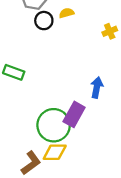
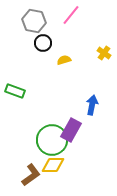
yellow semicircle: (67, 13) -> (64, 60), moved
yellow cross: (110, 31) -> (104, 53), turned -32

